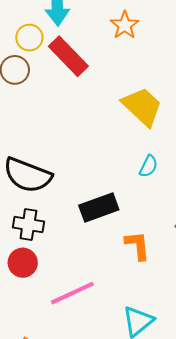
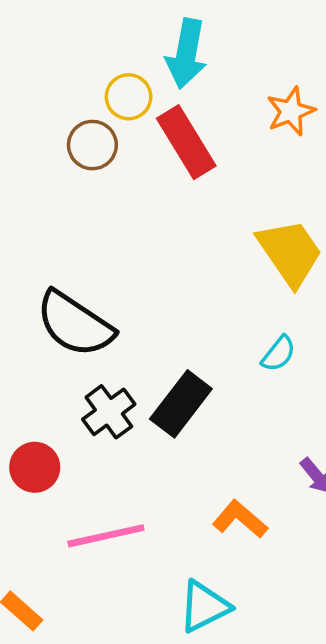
black rectangle: (99, 208) -> (181, 404), turned -45
black cross: (28, 225) -> (109, 412), moved, turned 32
orange L-shape: (137, 246) -> (240, 519), moved, turned -56

